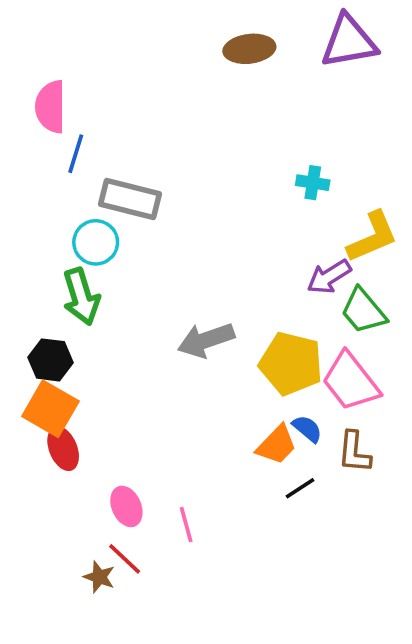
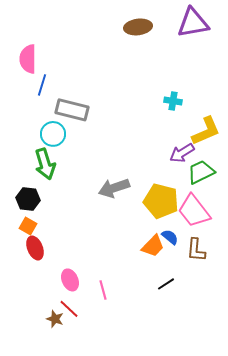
green trapezoid: (363, 311) -> (201, 172), turned 104
orange square: (50, 409) -> (28, 226), size x0.6
black line: (300, 488) -> (166, 284), moved

